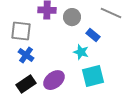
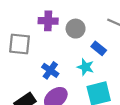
blue cross: (26, 55) -> (50, 70), moved

